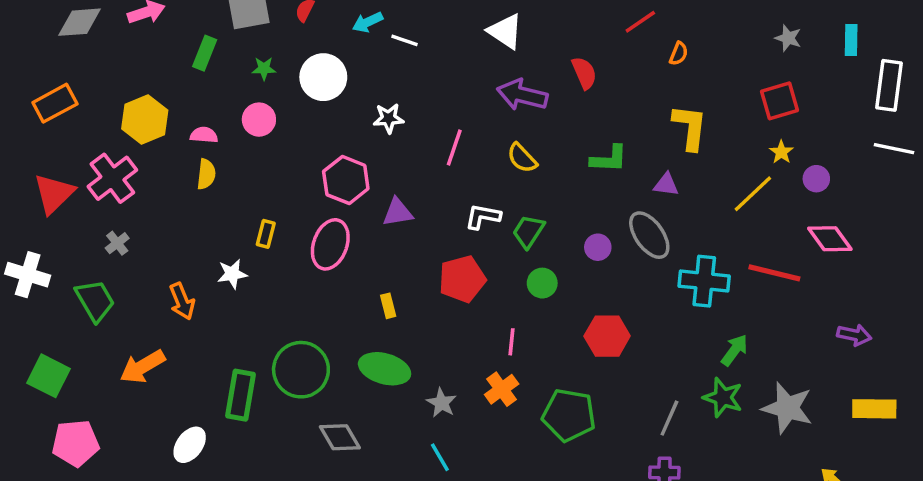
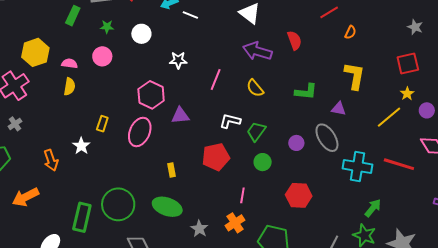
white circle: (323, 77) -> (141, 34), size x0.7
white star: (232, 274) -> (81, 146), turned -30

